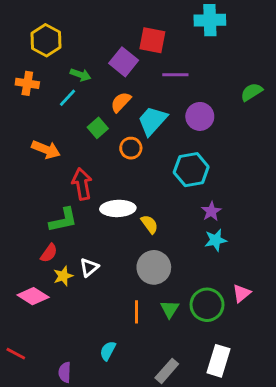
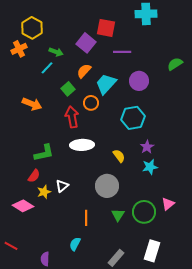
orange cross: (27, 83) -> (19, 49), moved, turned -35
red arrow: (82, 184) -> (72, 117), moved
yellow semicircle: (150, 224) -> (119, 156), moved
orange line: (137, 312) -> (86, 218), moved

